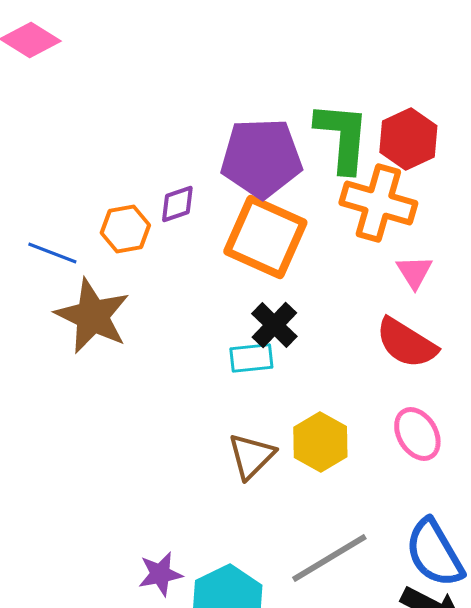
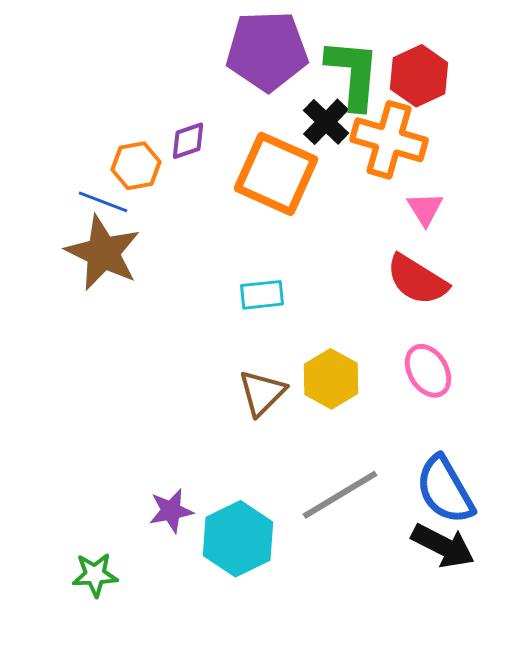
purple pentagon: (261, 158) -> (267, 51), moved
blue line: (52, 253) -> (103, 202), moved
black cross: (274, 325) -> (326, 122), moved

